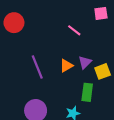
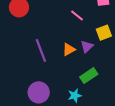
yellow square: (103, 71) -> (104, 33), moved
green rectangle: (87, 92) -> (89, 76), turned 48

